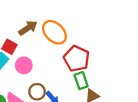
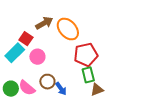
red pentagon: (77, 59) -> (86, 55), turned 30

